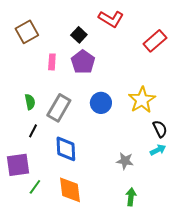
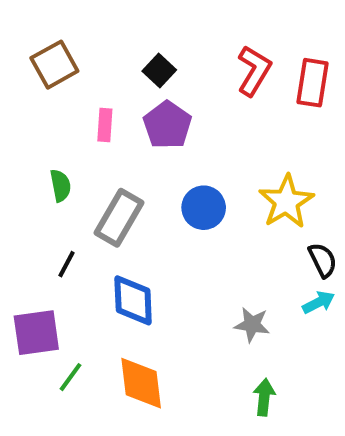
red L-shape: (111, 19) -> (254, 71), moved, turned -90
red rectangle: (155, 41) -> (313, 83), turned -40
green semicircle: (30, 102) -> (60, 185), moved

